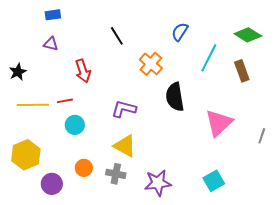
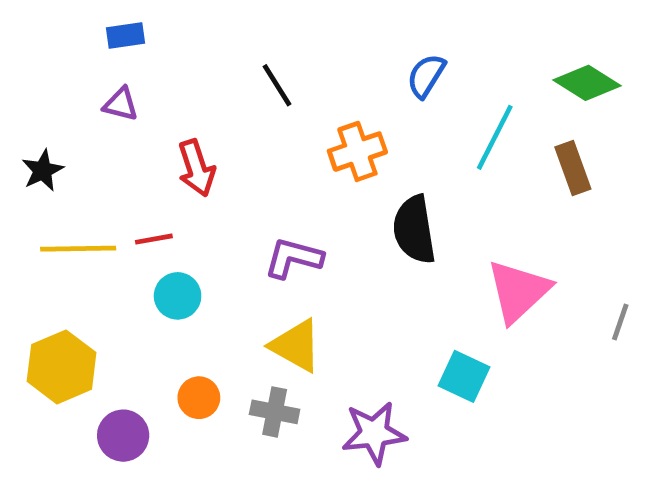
orange cross: (151, 64) -> (357, 152), turned 30
cyan square: (214, 181) -> (464, 376), moved, turned -35

